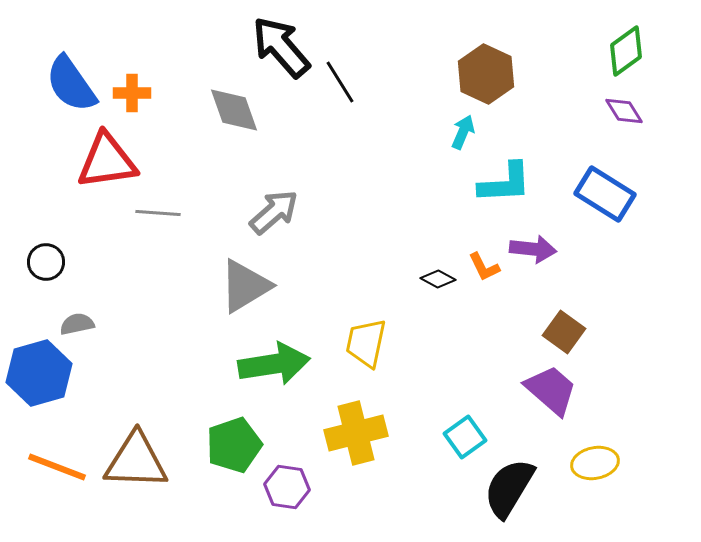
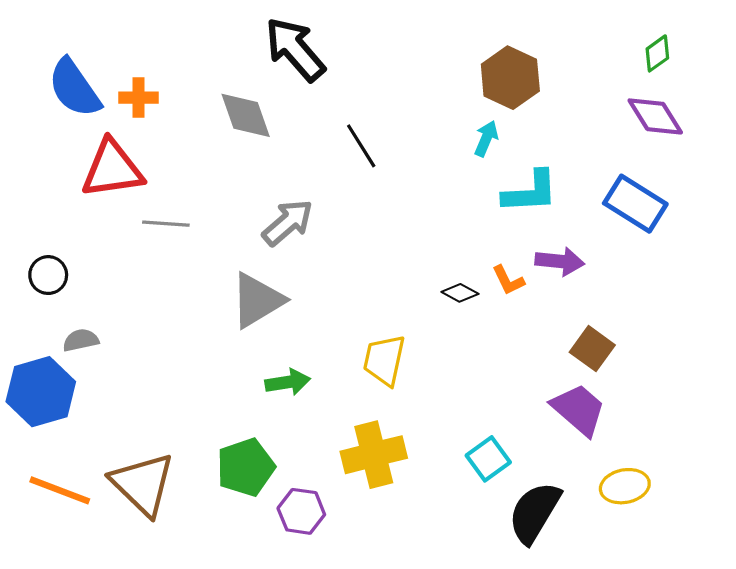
green diamond: (626, 51) -> (657, 53), size x0.7
black line: (340, 82) -> (361, 146), moved
purple diamond: (624, 111) -> (655, 116), size x1.4
green arrow: (274, 364) -> (288, 382), size x0.6
brown triangle: (136, 461) -> (143, 484), turned 42

